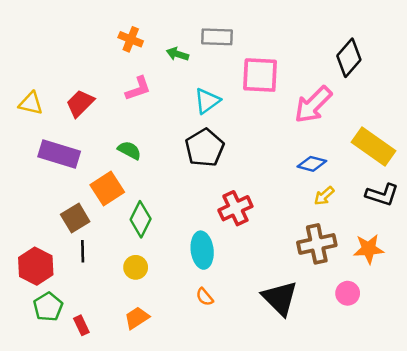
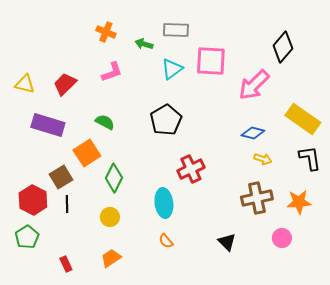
cyan triangle: (207, 101) -> (172, 69), moved
black L-shape: (382, 195) -> (310, 158), turned -116
yellow arrow: (324, 196) -> (263, 159), turned -120
red hexagon: (36, 266) -> (33, 200), moved
black triangle: (280, 298) -> (227, 242), size x0.6
green pentagon: (48, 307) -> (27, 237), moved

